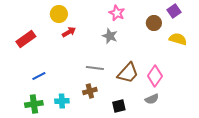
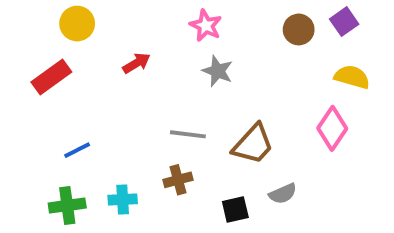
pink star: (117, 13) -> (206, 26), moved
yellow circle: (59, 14) -> (77, 24), moved
brown circle: (154, 23) -> (299, 29), moved
pink diamond: (155, 76) -> (332, 128), moved
gray semicircle: (152, 99) -> (283, 194), moved

